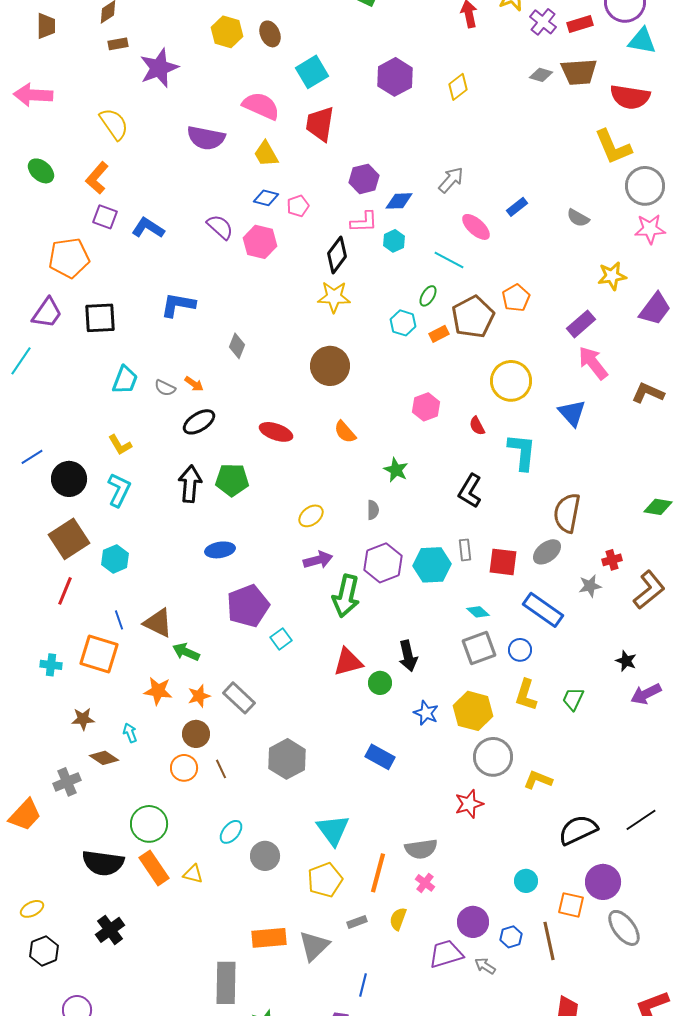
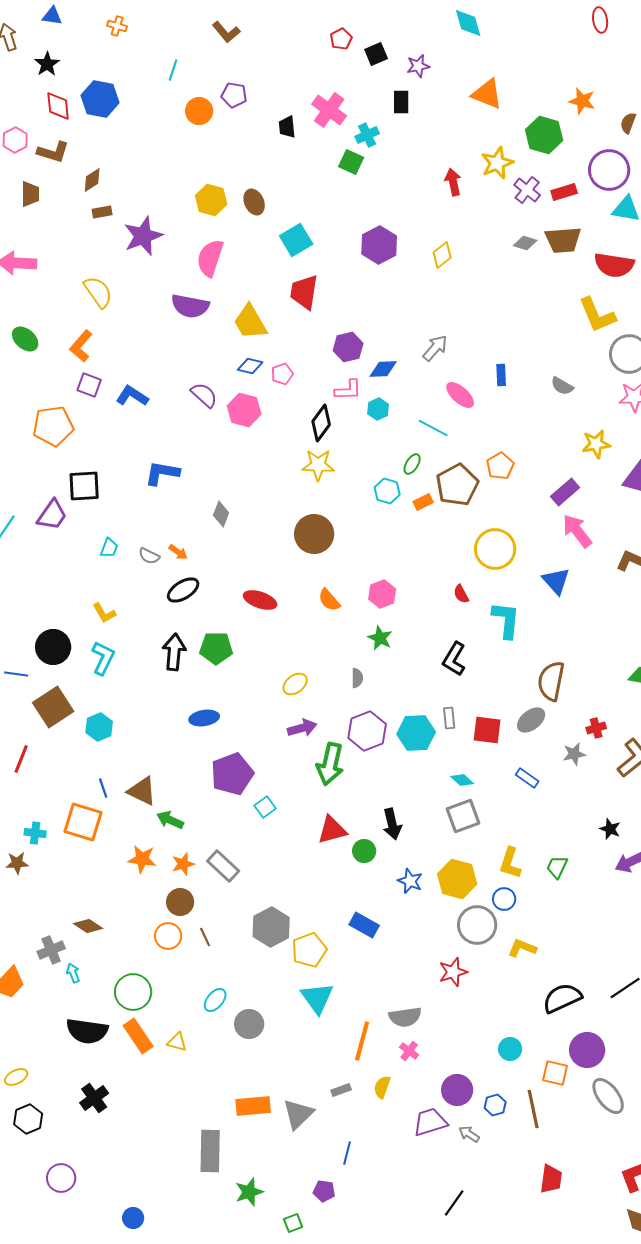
pink semicircle: (261, 106) -> (210, 258), moved, turned -96
yellow trapezoid: (266, 154) -> (250, 322), size x1.4
blue rectangle: (517, 207) -> (501, 375), turned -55
purple trapezoid: (47, 313) -> (52, 515), moved
cyan trapezoid: (125, 380) -> (109, 548), size x0.7
pink hexagon: (426, 407) -> (382, 594), moved
blue line: (32, 457) -> (16, 674), moved, turned 40
red line: (65, 591) -> (21, 759), moved
blue rectangle: (543, 610) -> (527, 778), size x0.6
blue circle: (520, 650) -> (504, 899), moved
brown star: (83, 719) -> (17, 863), moved
cyan arrow: (130, 733) -> (73, 973), moved
yellow pentagon: (325, 880) -> (309, 950), moved

